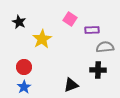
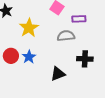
gray semicircle: (105, 47) -> (66, 36), moved
blue star: (24, 87) -> (29, 57), moved

